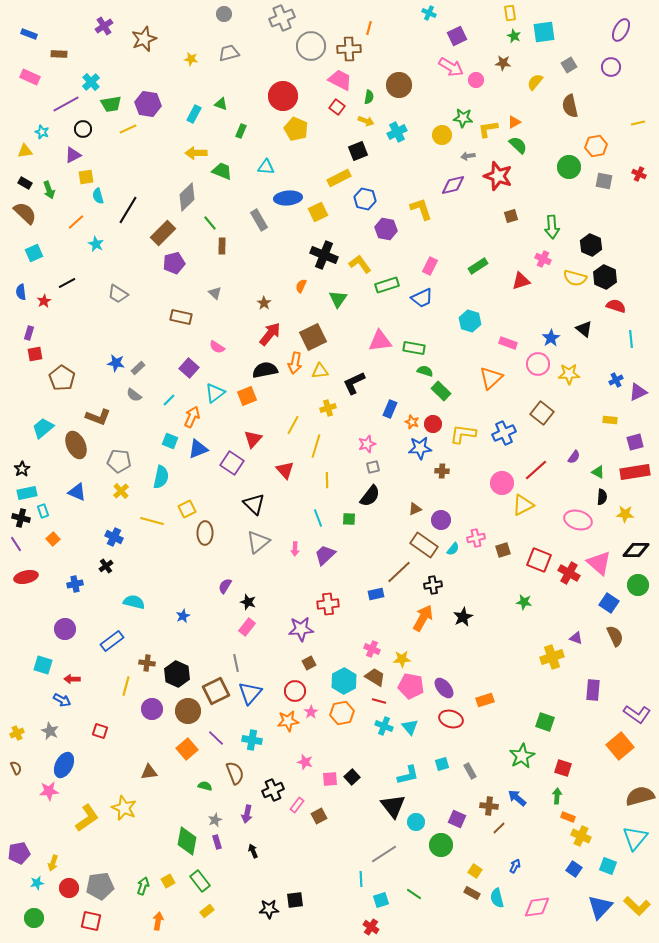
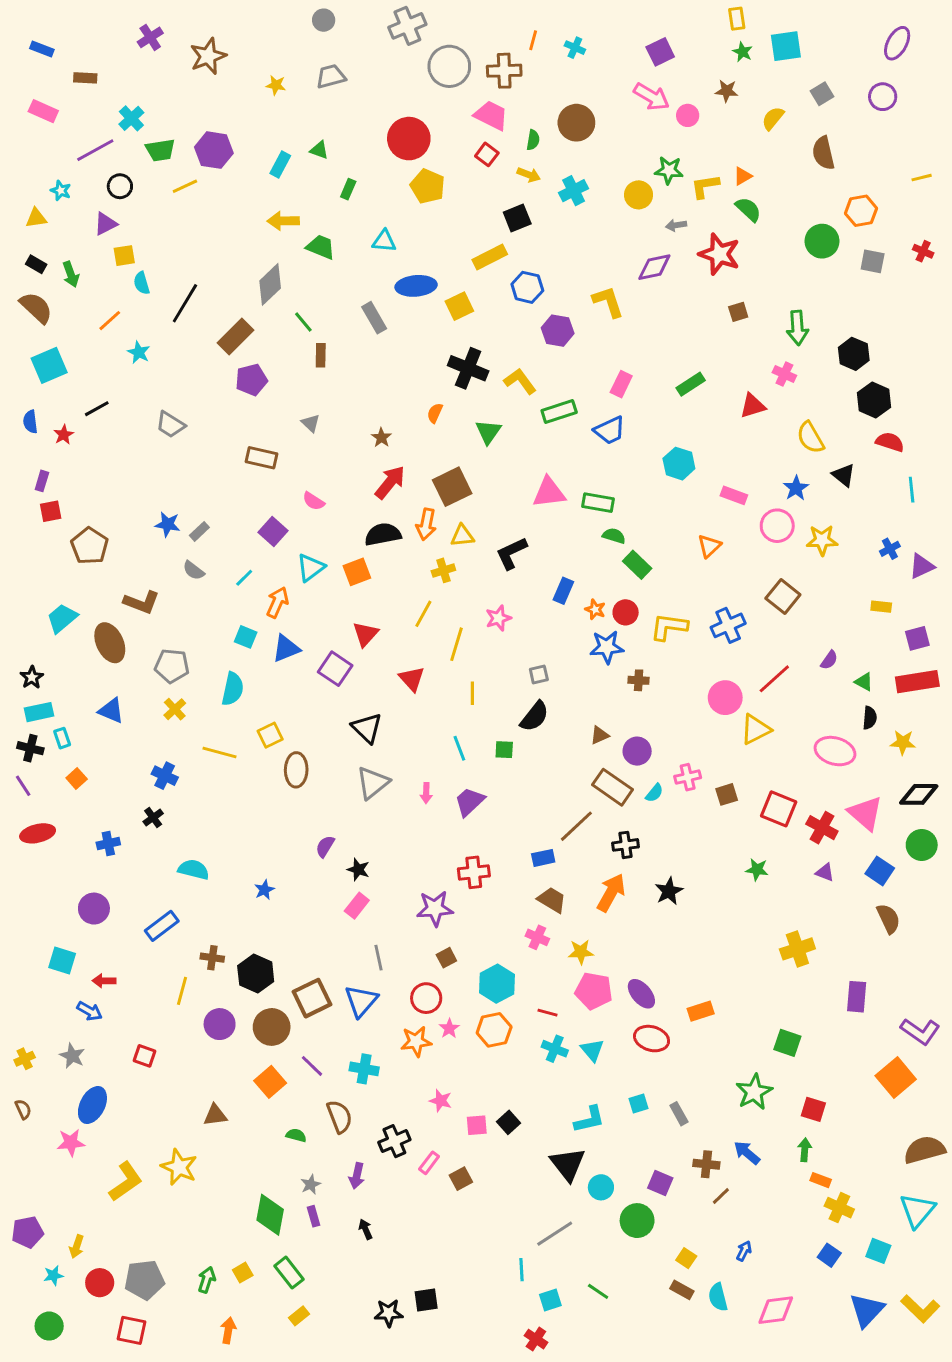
cyan cross: (429, 13) -> (575, 48), moved
cyan square: (34, 253) -> (49, 365), size x1.4
yellow semicircle: (575, 278) -> (810, 438), moved, turned 45
orange triangle: (491, 378) -> (709, 546), size x0.7
yellow cross: (328, 408) -> (443, 570), moved
pink star: (367, 444) -> (498, 618), moved
purple triangle: (576, 638) -> (825, 872), moved
gray line: (236, 663) -> (378, 958), moved
brown trapezoid: (375, 677) -> (552, 900), moved

